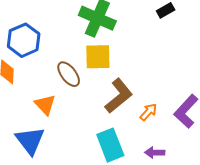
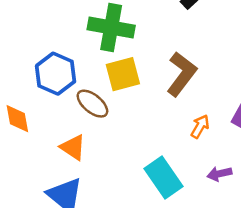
blue hexagon: (24, 40) -> (56, 74), moved
brown L-shape: (119, 96) -> (182, 74), moved

